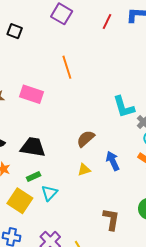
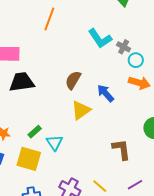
orange line: (67, 67) -> (49, 19), moved, turned 55
black trapezoid: (33, 147) -> (22, 82), moved
yellow triangle: (84, 170) -> (81, 110), size x1.5

